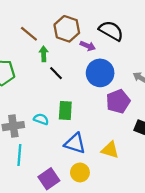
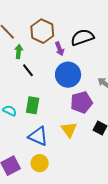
black semicircle: (111, 31) -> (82, 37), turned -55
purple arrow: (88, 46) -> (60, 49), turned 40
yellow triangle: (110, 150) -> (69, 130), moved, turned 30

